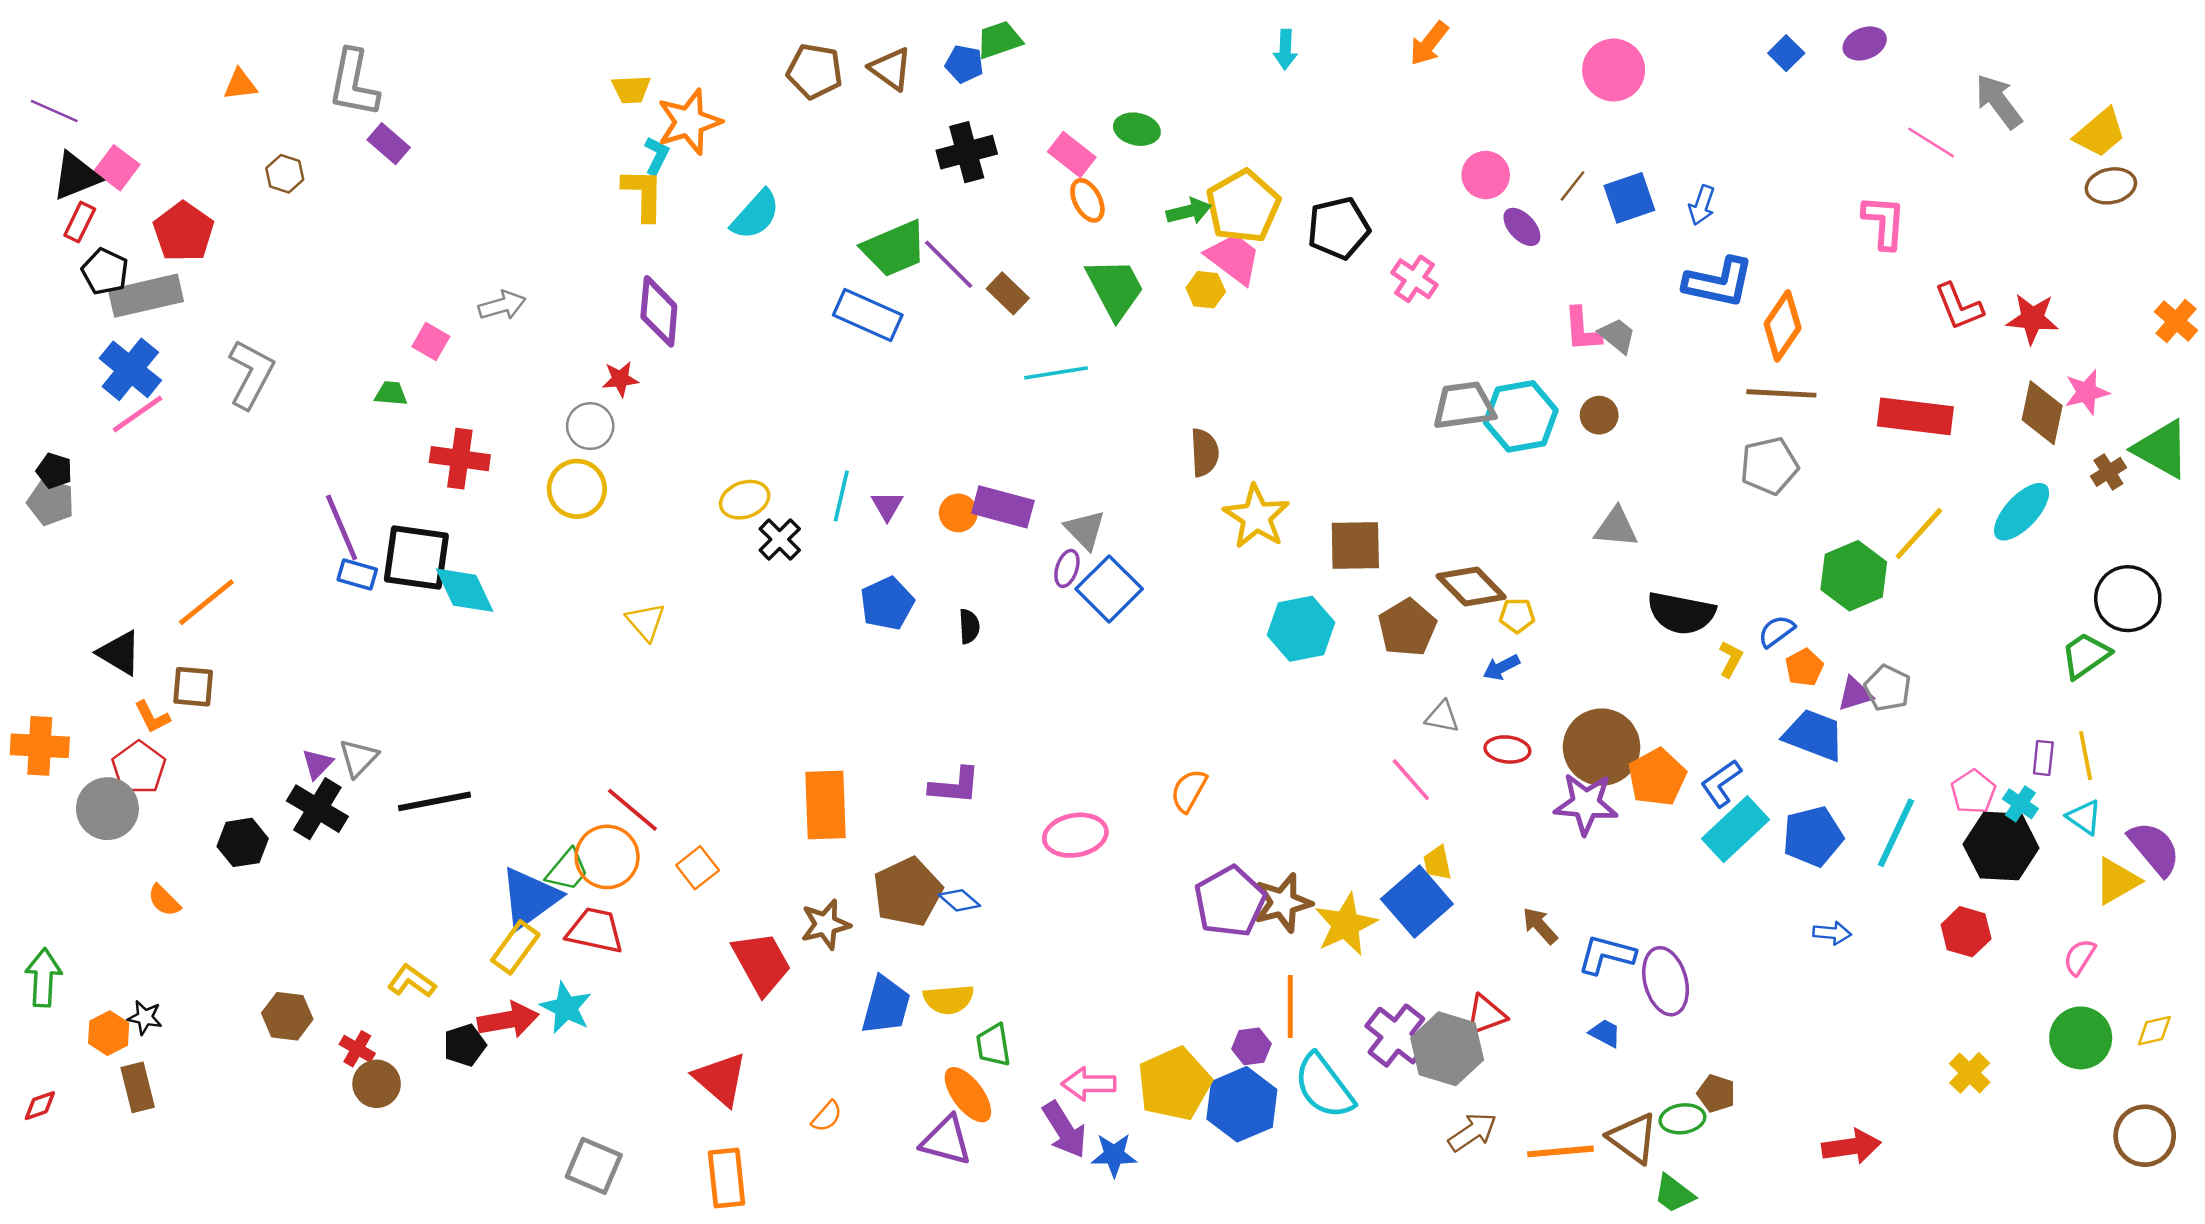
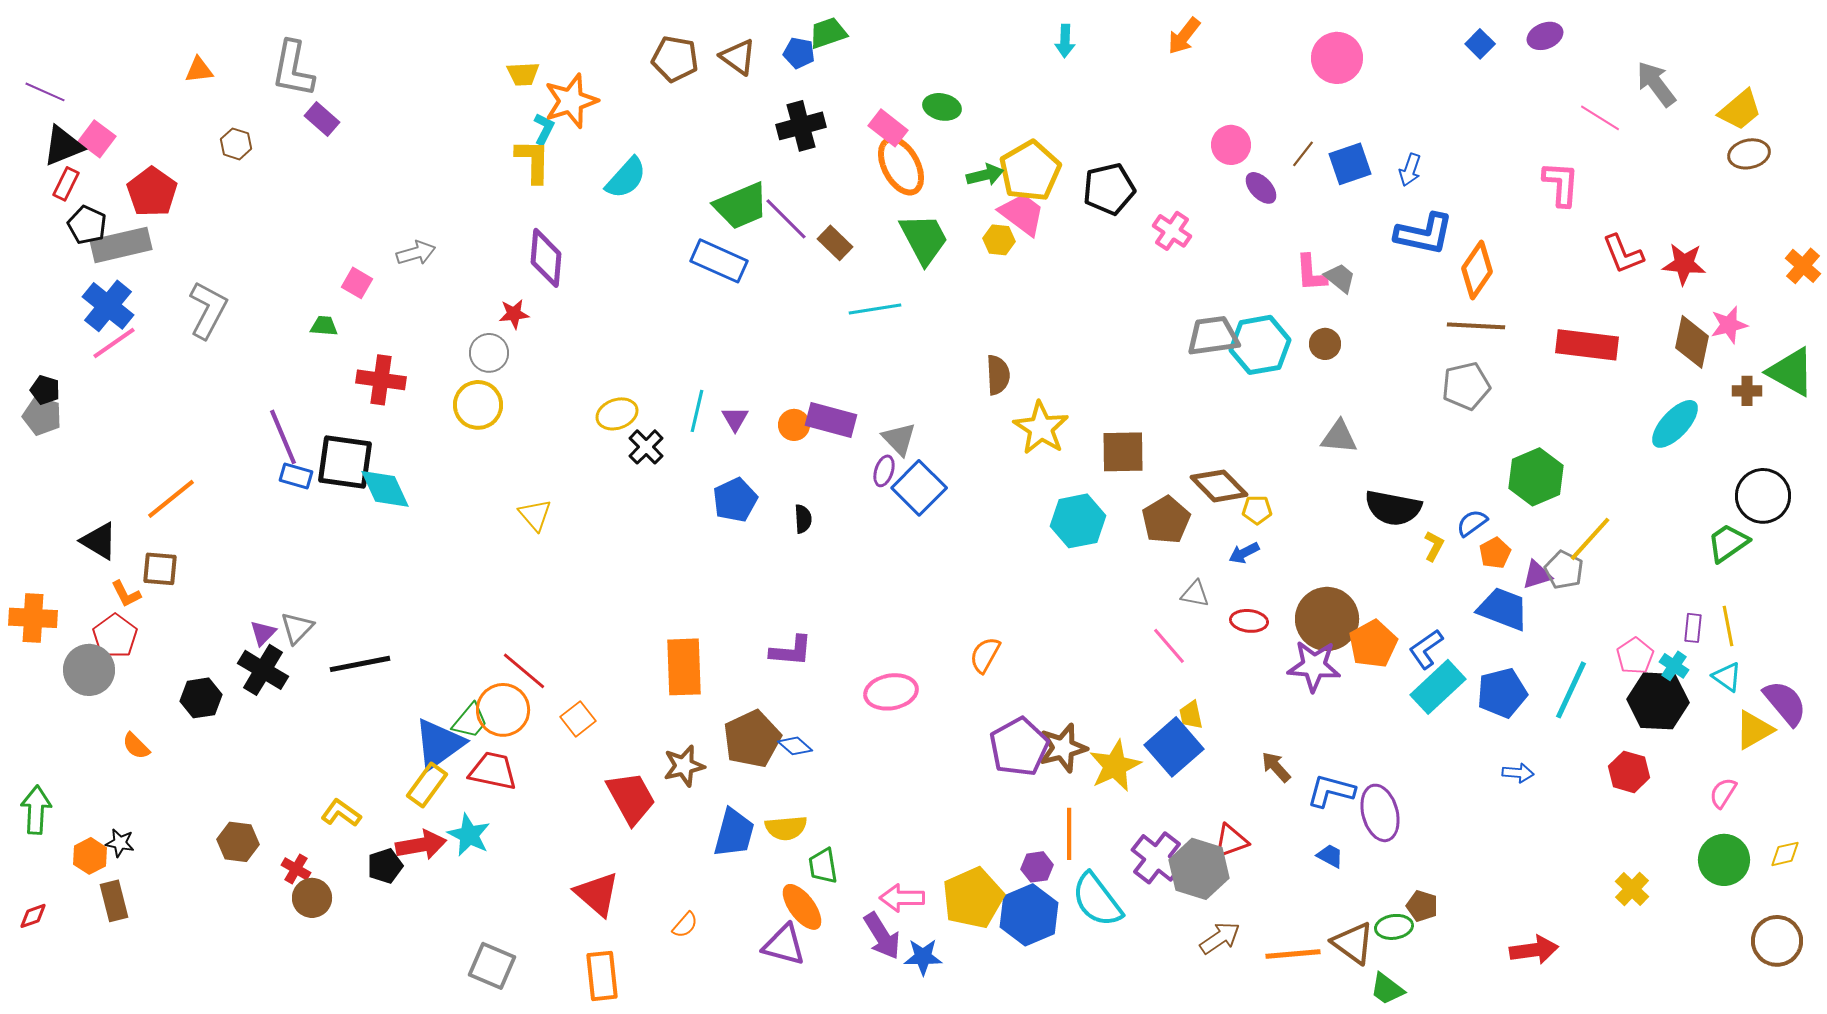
orange ellipse: (1087, 200) -> (901, 166), size x1.6
brown cross: (2108, 472) -> (1747, 391), turned 32
yellow line: (1919, 533) -> (1590, 539), moved

